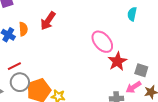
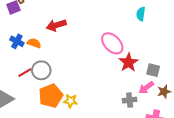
red arrow: (48, 21) -> (56, 25), turned 42
orange semicircle: (23, 29) -> (34, 43), moved, turned -64
gray circle: (20, 82) -> (41, 70), moved

